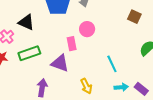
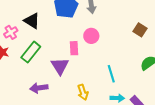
green rectangle: (29, 53) -> (31, 52), turned -40
purple triangle: (60, 63) -> (60, 66), turned 30
purple arrow: (42, 88) -> (39, 88), turned -114

